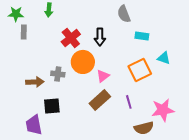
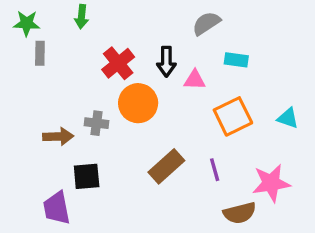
gray semicircle: (124, 14) -> (206, 23), turned 78
cyan triangle: (164, 58) -> (288, 118), moved
pink triangle: (103, 76) -> (195, 80), moved, turned 40

